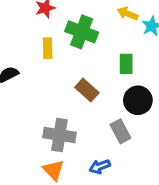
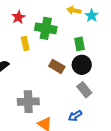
black circle: (138, 100) -> (82, 65), moved
gray cross: (59, 135) -> (28, 102), moved

